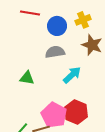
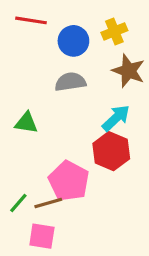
cyan arrow: (72, 75) -> (116, 118), moved
red hexagon: (76, 112) -> (111, 151), moved

